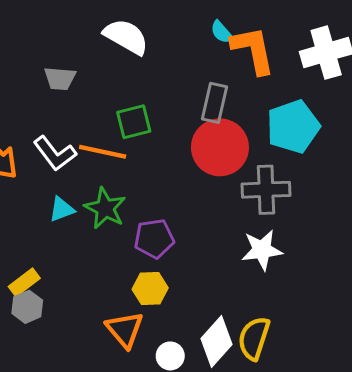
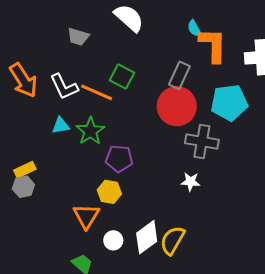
green square: (134, 122) -> (122, 77), turned 30
white star: (262, 250) -> (190, 182), size x0.7

